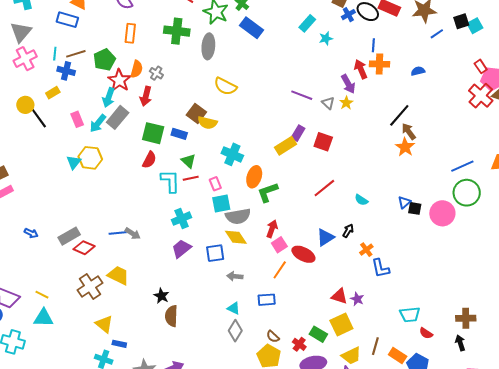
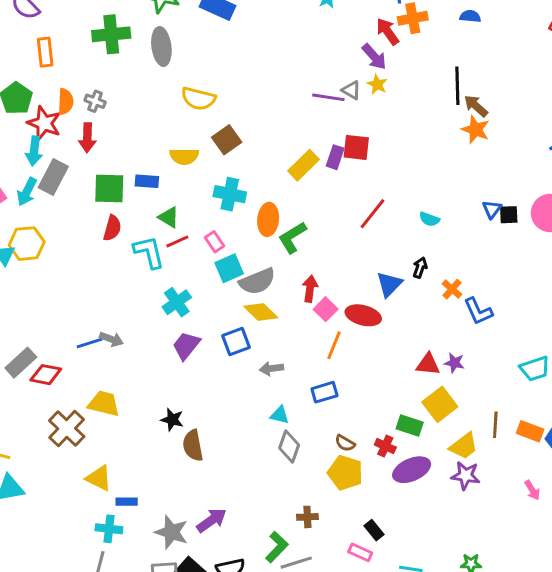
blue semicircle: (418, 71) -> (470, 16), turned 32
purple line: (302, 95) -> (328, 97), moved
brown square: (196, 113) -> (227, 140), moved, turned 30
black line: (399, 115) -> (457, 86), turned -30
purple rectangle: (298, 133) -> (335, 157), moved

